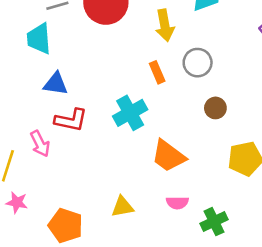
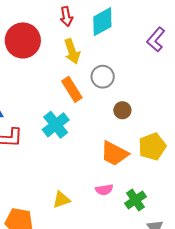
orange rectangle: (157, 72) -> (72, 89), size x1.4
orange trapezoid: (168, 156) -> (114, 153), moved

